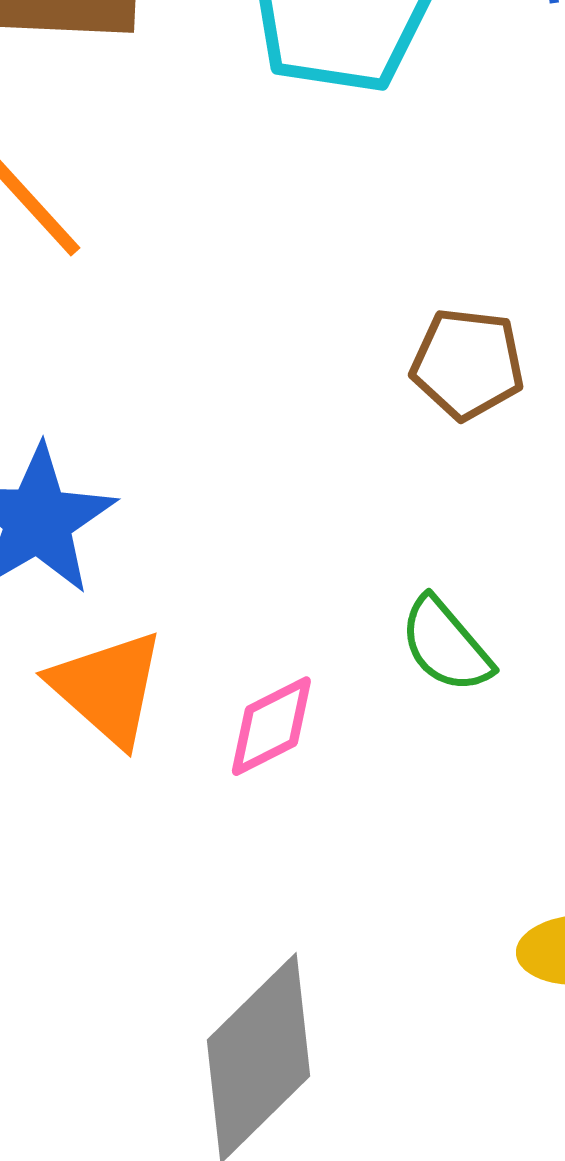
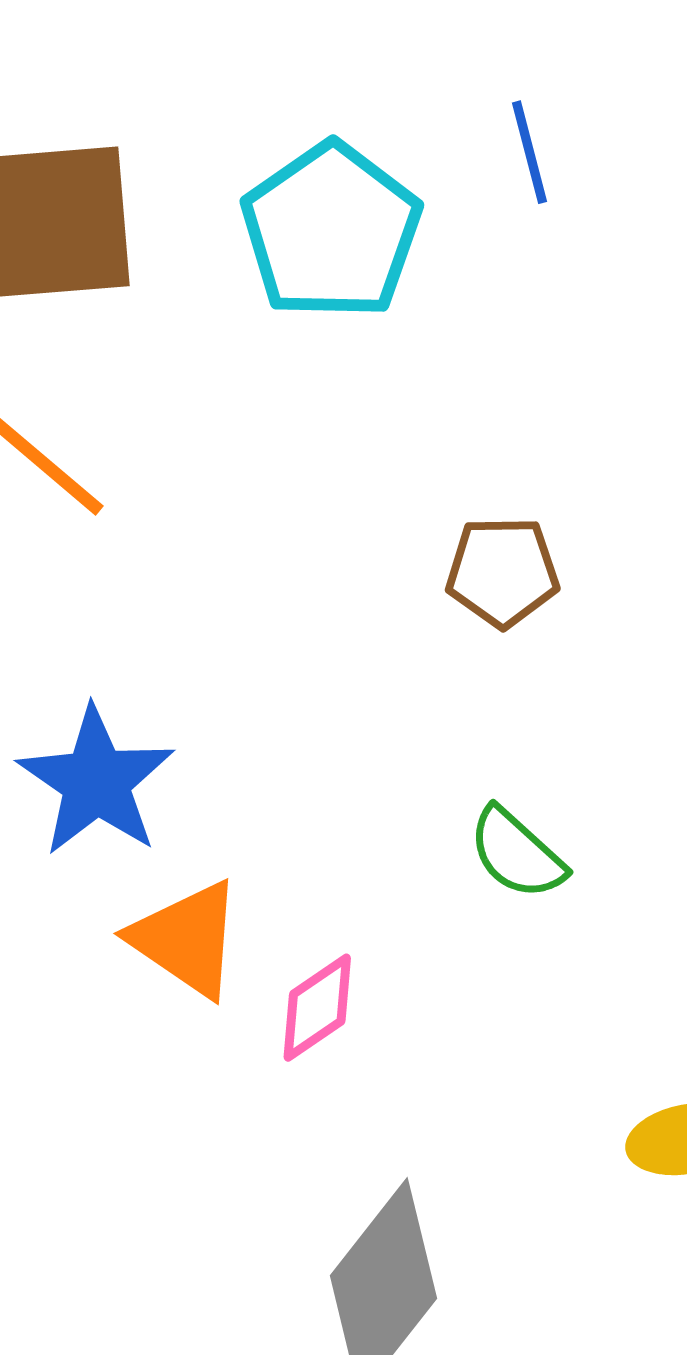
pink diamond: (271, 726) -> (317, 1008), moved

